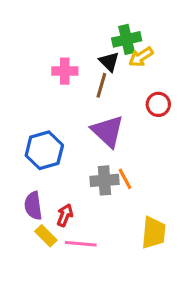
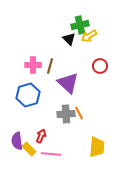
pink cross: (65, 71) -> (33, 65), moved
brown line: (101, 85) -> (50, 66), moved
purple semicircle: (33, 206) -> (17, 141), moved

